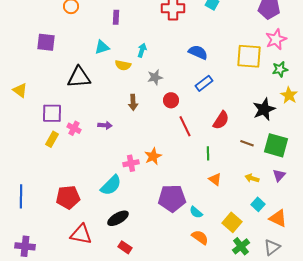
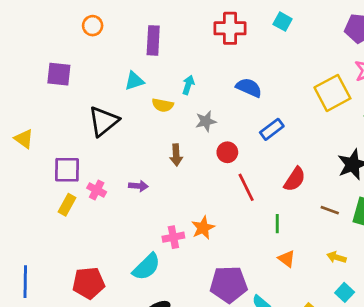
purple rectangle: (116, 17) -> (153, 40), size x1.5
blue semicircle: (198, 52) -> (249, 88), moved
yellow square: (249, 56) -> (332, 93), turned -32
black triangle: (79, 77) -> (103, 121), turned -35

